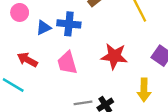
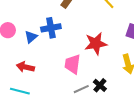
pink trapezoid: (67, 63) -> (72, 64), moved, turned 40

